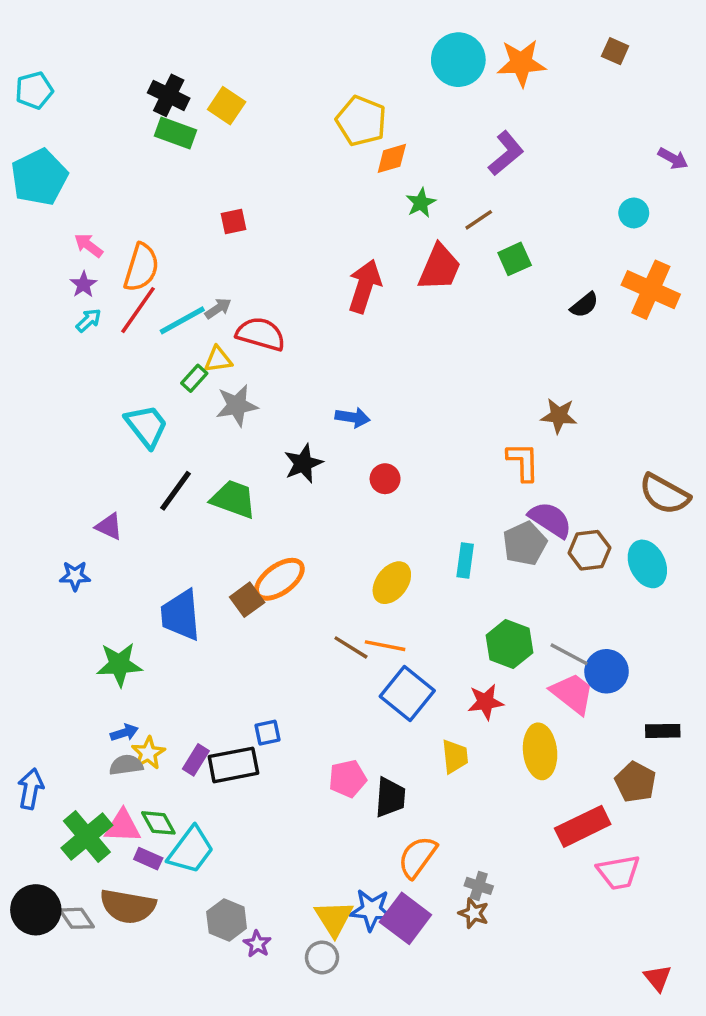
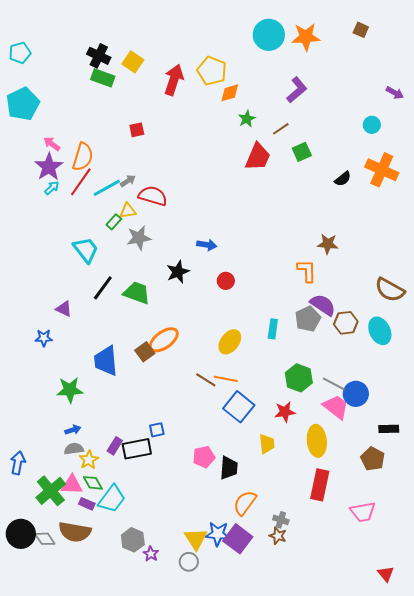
purple star: (83, 285) -> (49, 167), size x1.8
red arrow: (365, 286) -> (174, 80), moved
yellow star: (148, 753) -> (89, 460), moved
red rectangle: (583, 826) -> (320, 485), moved, turned -52

